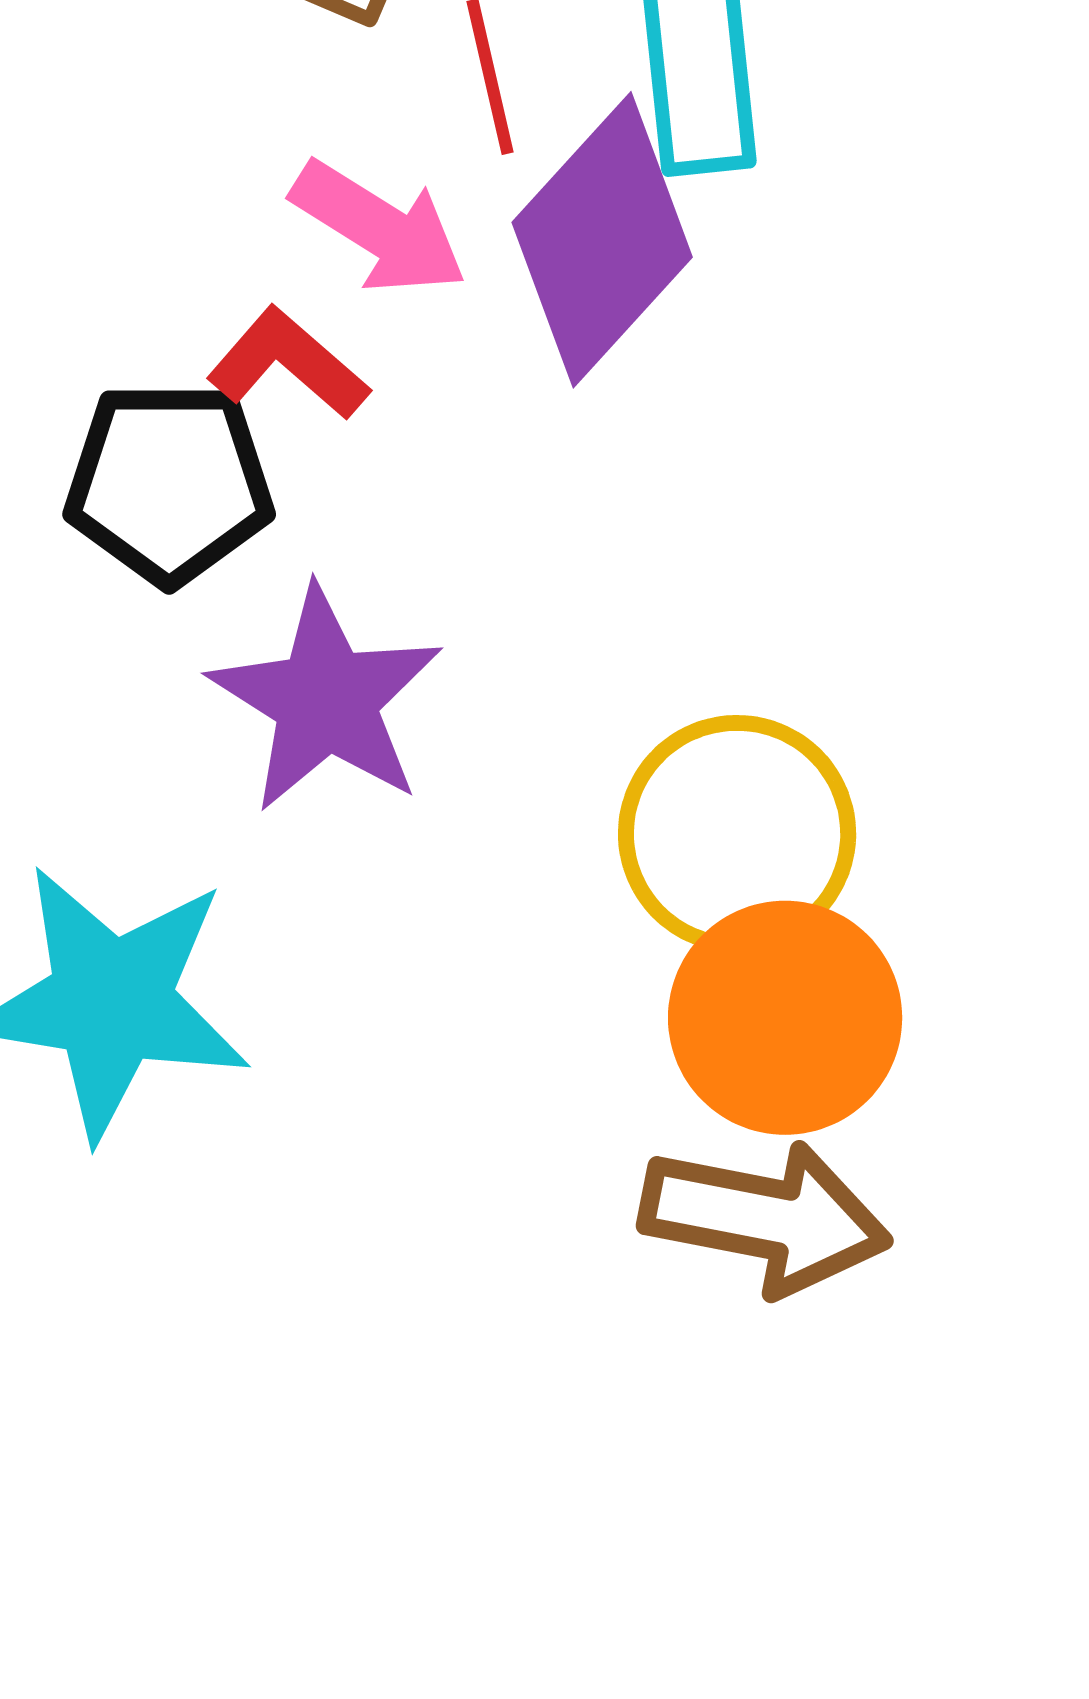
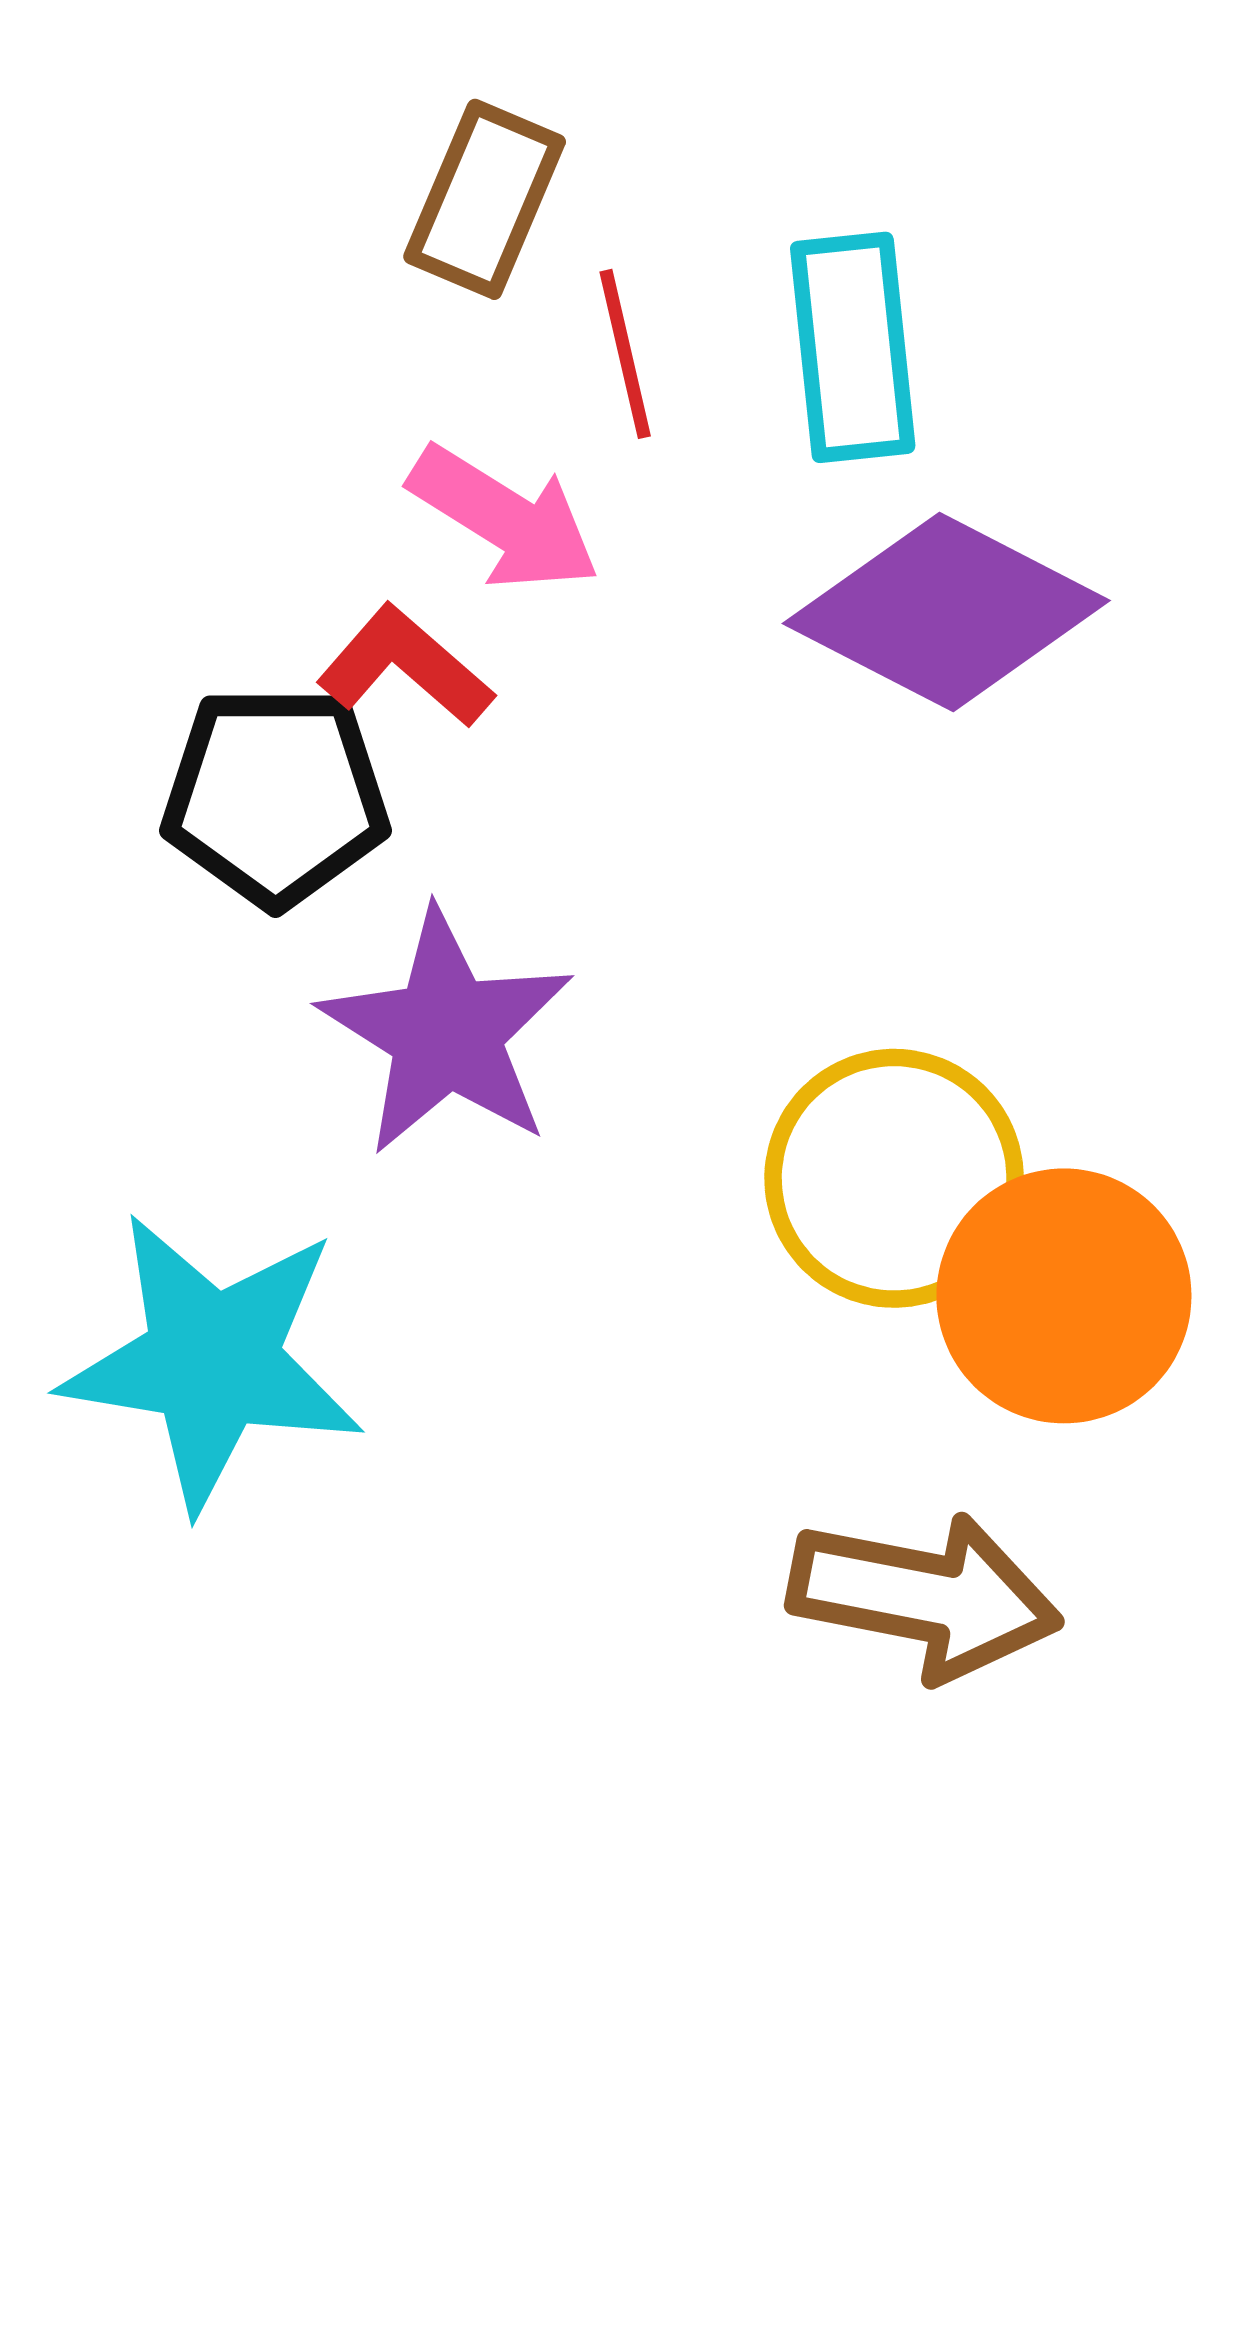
purple diamond: (602, 240) -> (946, 612), moved, turned 75
orange circle: (785, 1018) -> (1064, 1296), moved

